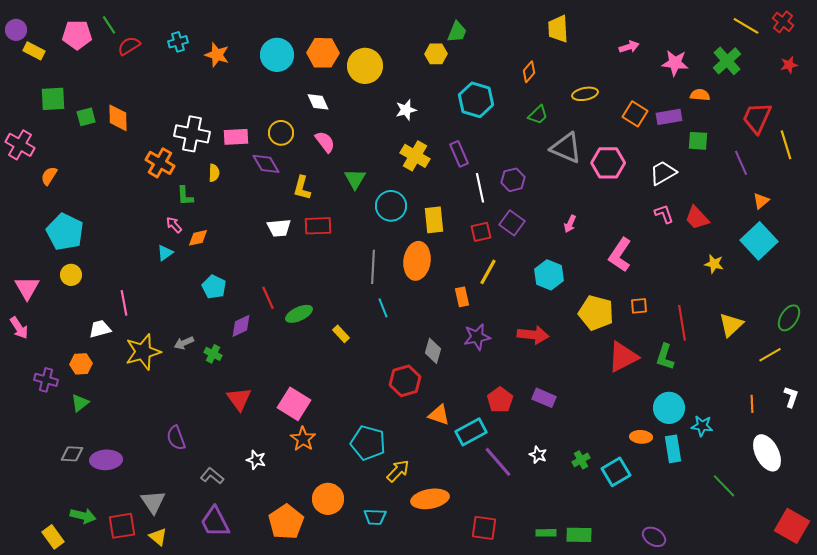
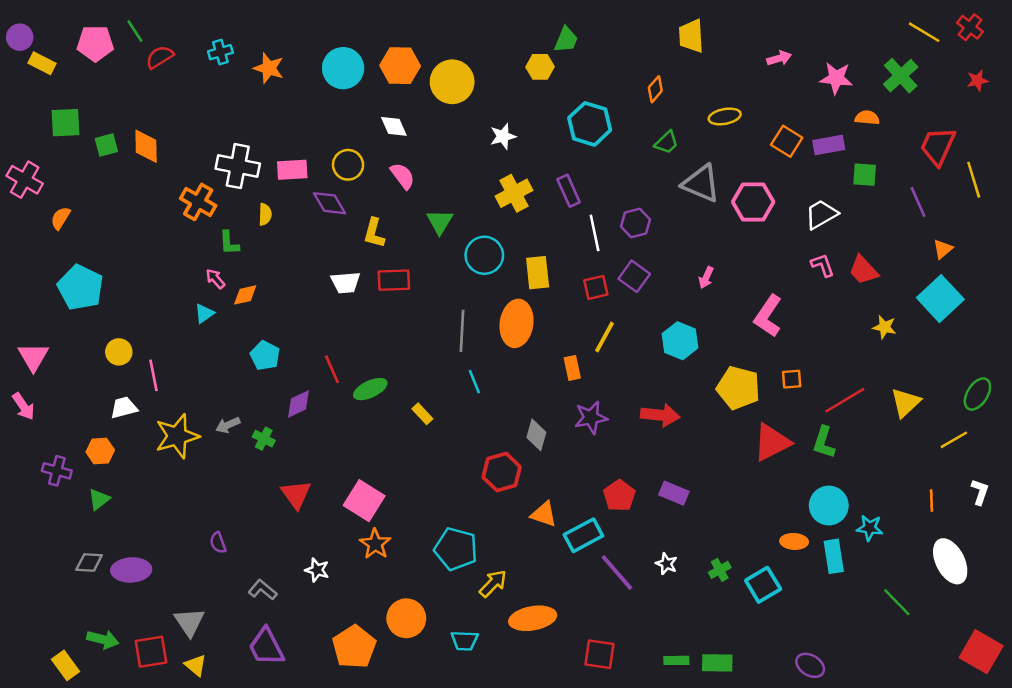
yellow cross: (415, 156) -> (514, 193), turned 32
yellow circle: (71, 275) -> (119, 352), moved
red line: (682, 323) -> (845, 400), turned 68
purple semicircle: (176, 438) -> (218, 543), size x0.7

